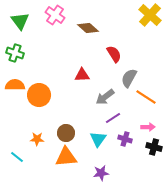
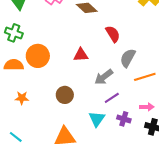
orange circle: (39, 95) -> (38, 56), moved
orange line: (146, 97) -> (145, 77), turned -50
brown circle: (66, 133) -> (65, 95), moved
orange star: (37, 139) -> (22, 98), moved

